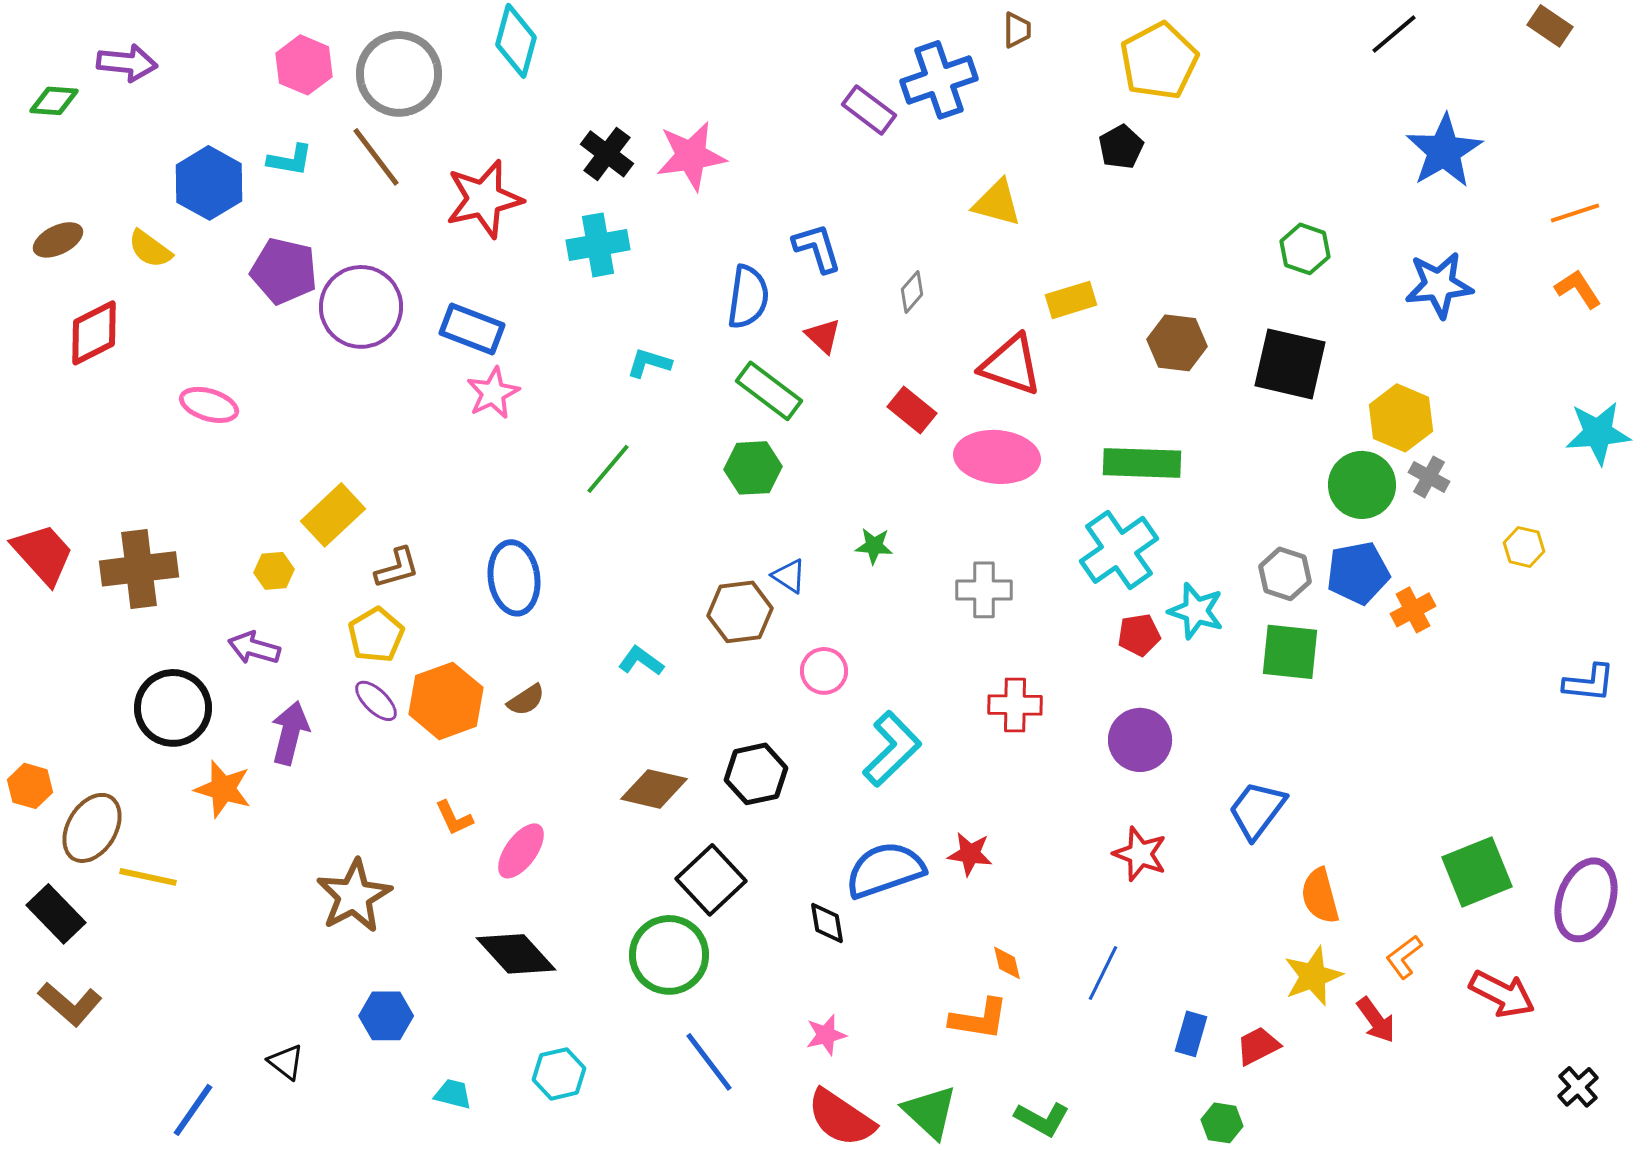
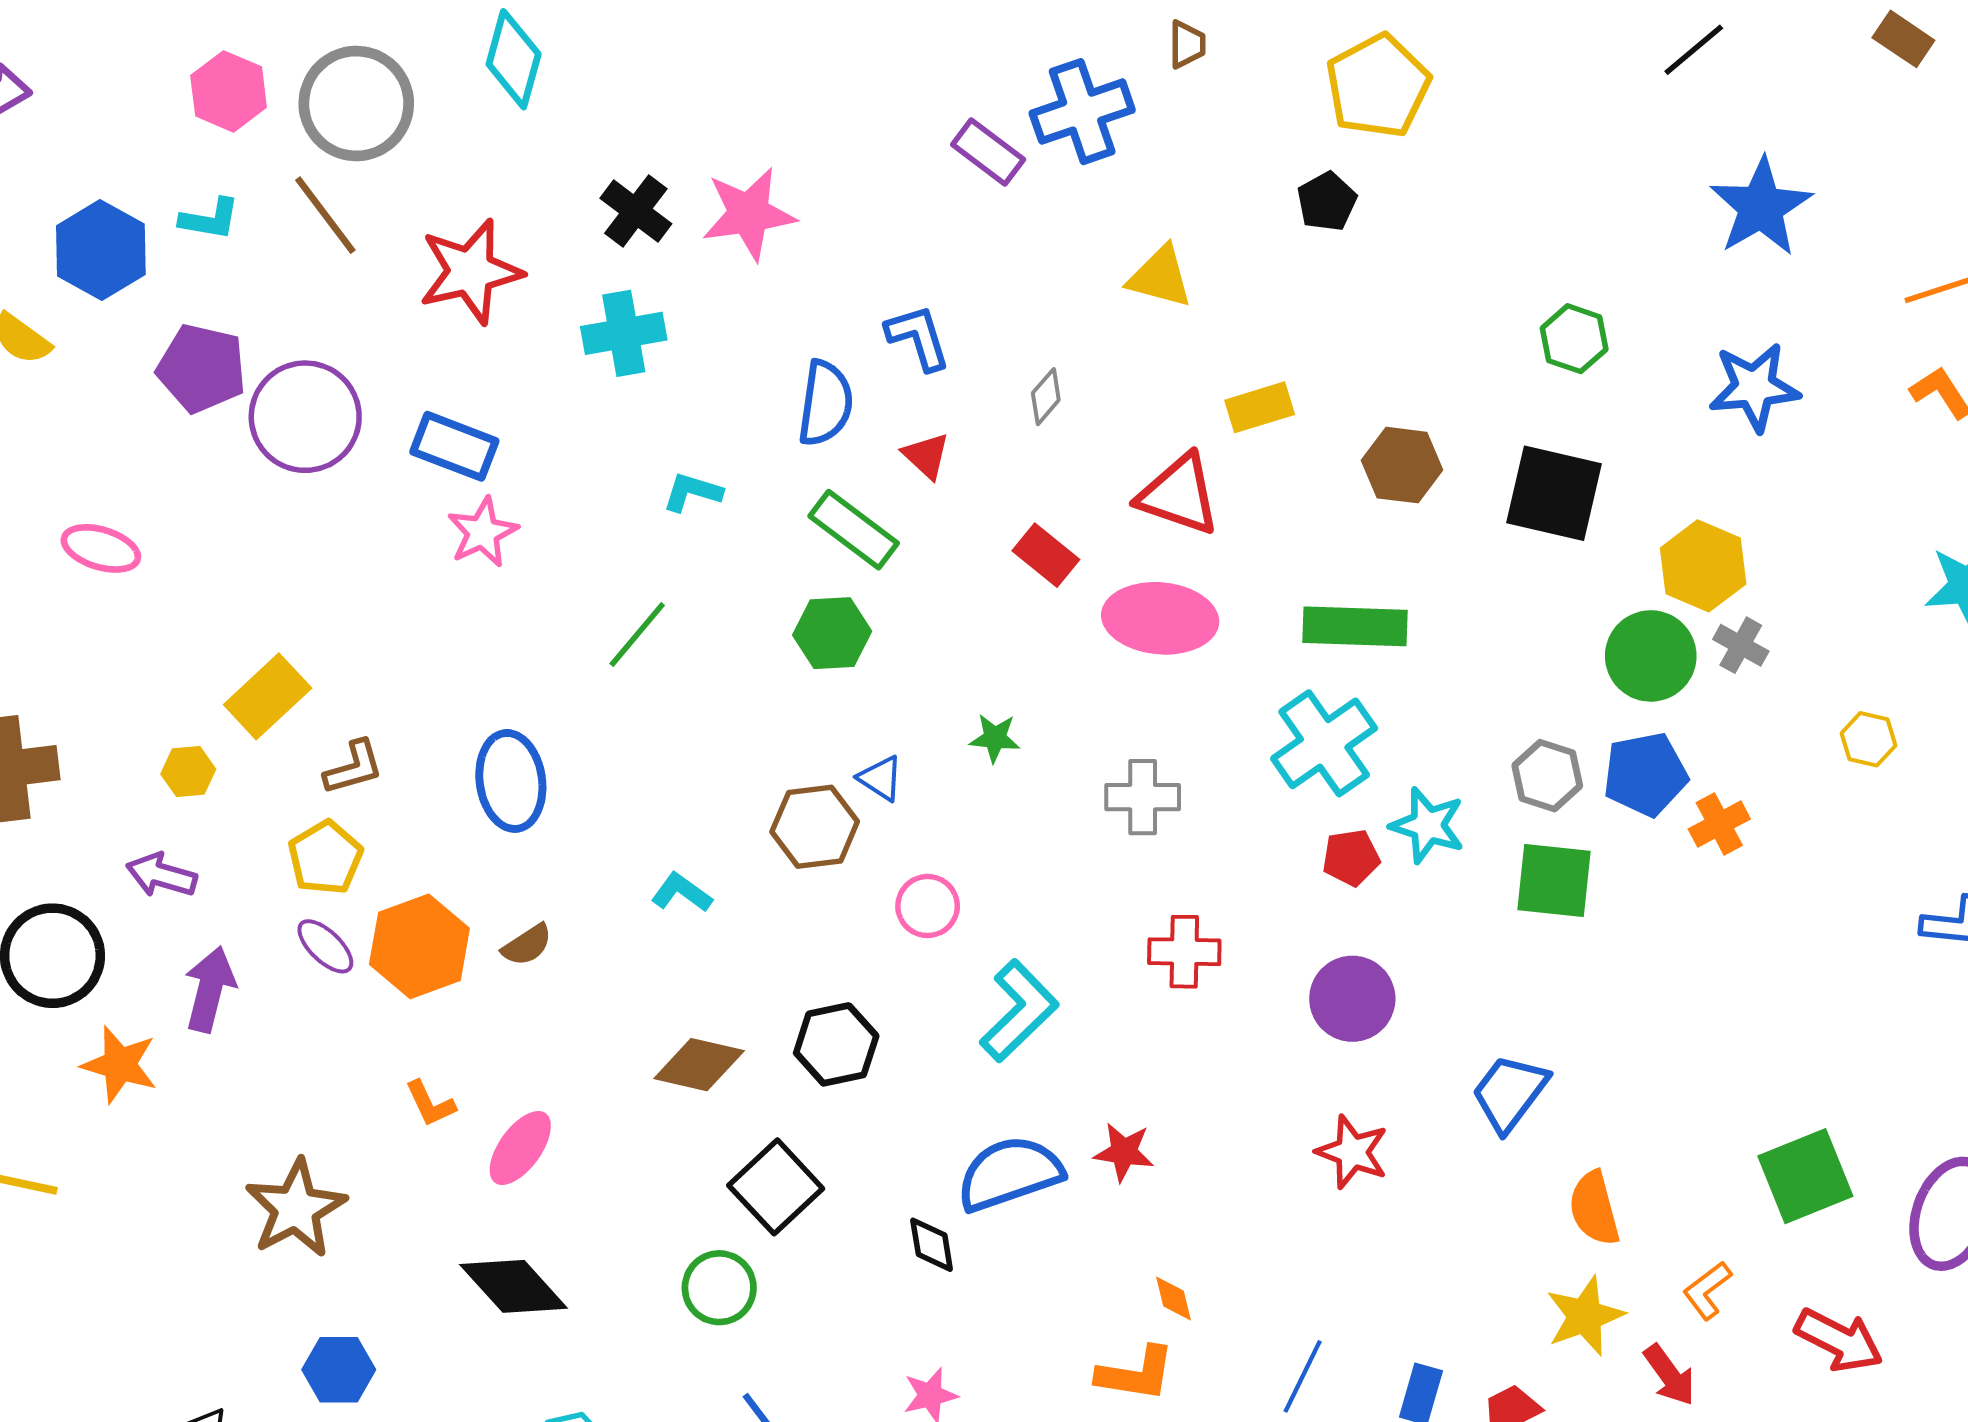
green circle: (669, 955) -> (719, 1288), size x0.7
blue line: (1103, 973) -> (1303, 1376), moved

